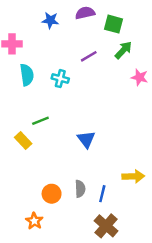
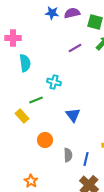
blue star: (50, 20) -> (52, 13), moved
cyan cross: (60, 79) -> (54, 82), moved
orange circle: (52, 194) -> (45, 140), moved

